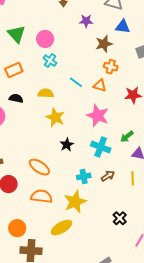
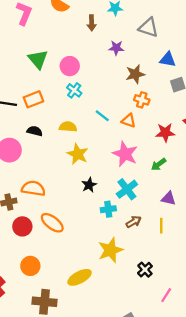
blue triangle: (123, 27) -> (168, 60), moved
green arrow: (127, 137) -> (159, 164), moved
cyan cross: (101, 147) -> (127, 189), turned 30
orange ellipse: (39, 167) -> (52, 223), moved
cyan cross: (84, 176) -> (108, 209), moved
orange semicircle: (41, 196) -> (33, 188), moved
yellow star: (75, 202) -> (110, 250), moved
orange circle: (17, 228) -> (30, 266), moved

